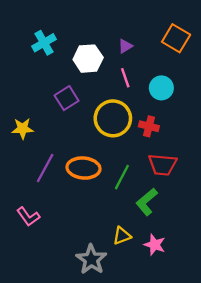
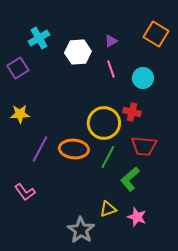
purple square: (67, 98) -> (18, 68), moved
yellow circle: (113, 118) -> (104, 123), moved

